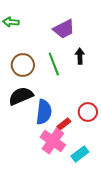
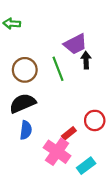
purple trapezoid: (64, 29) -> (75, 44), moved
blue semicircle: (44, 112) -> (26, 130), moved, size x0.7

